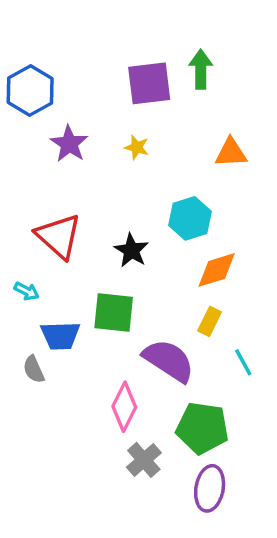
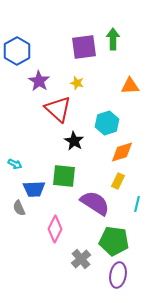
red triangle: (59, 236) -> (58, 109), moved
cyan line: (243, 362) -> (137, 204), turned 42
pink diamond: (124, 407) -> (55, 229), moved

